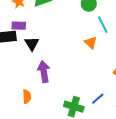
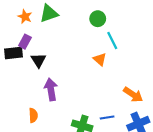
purple rectangle: (19, 26) -> (25, 42), turned -64
blue line: (98, 99) -> (107, 117), turned 32

